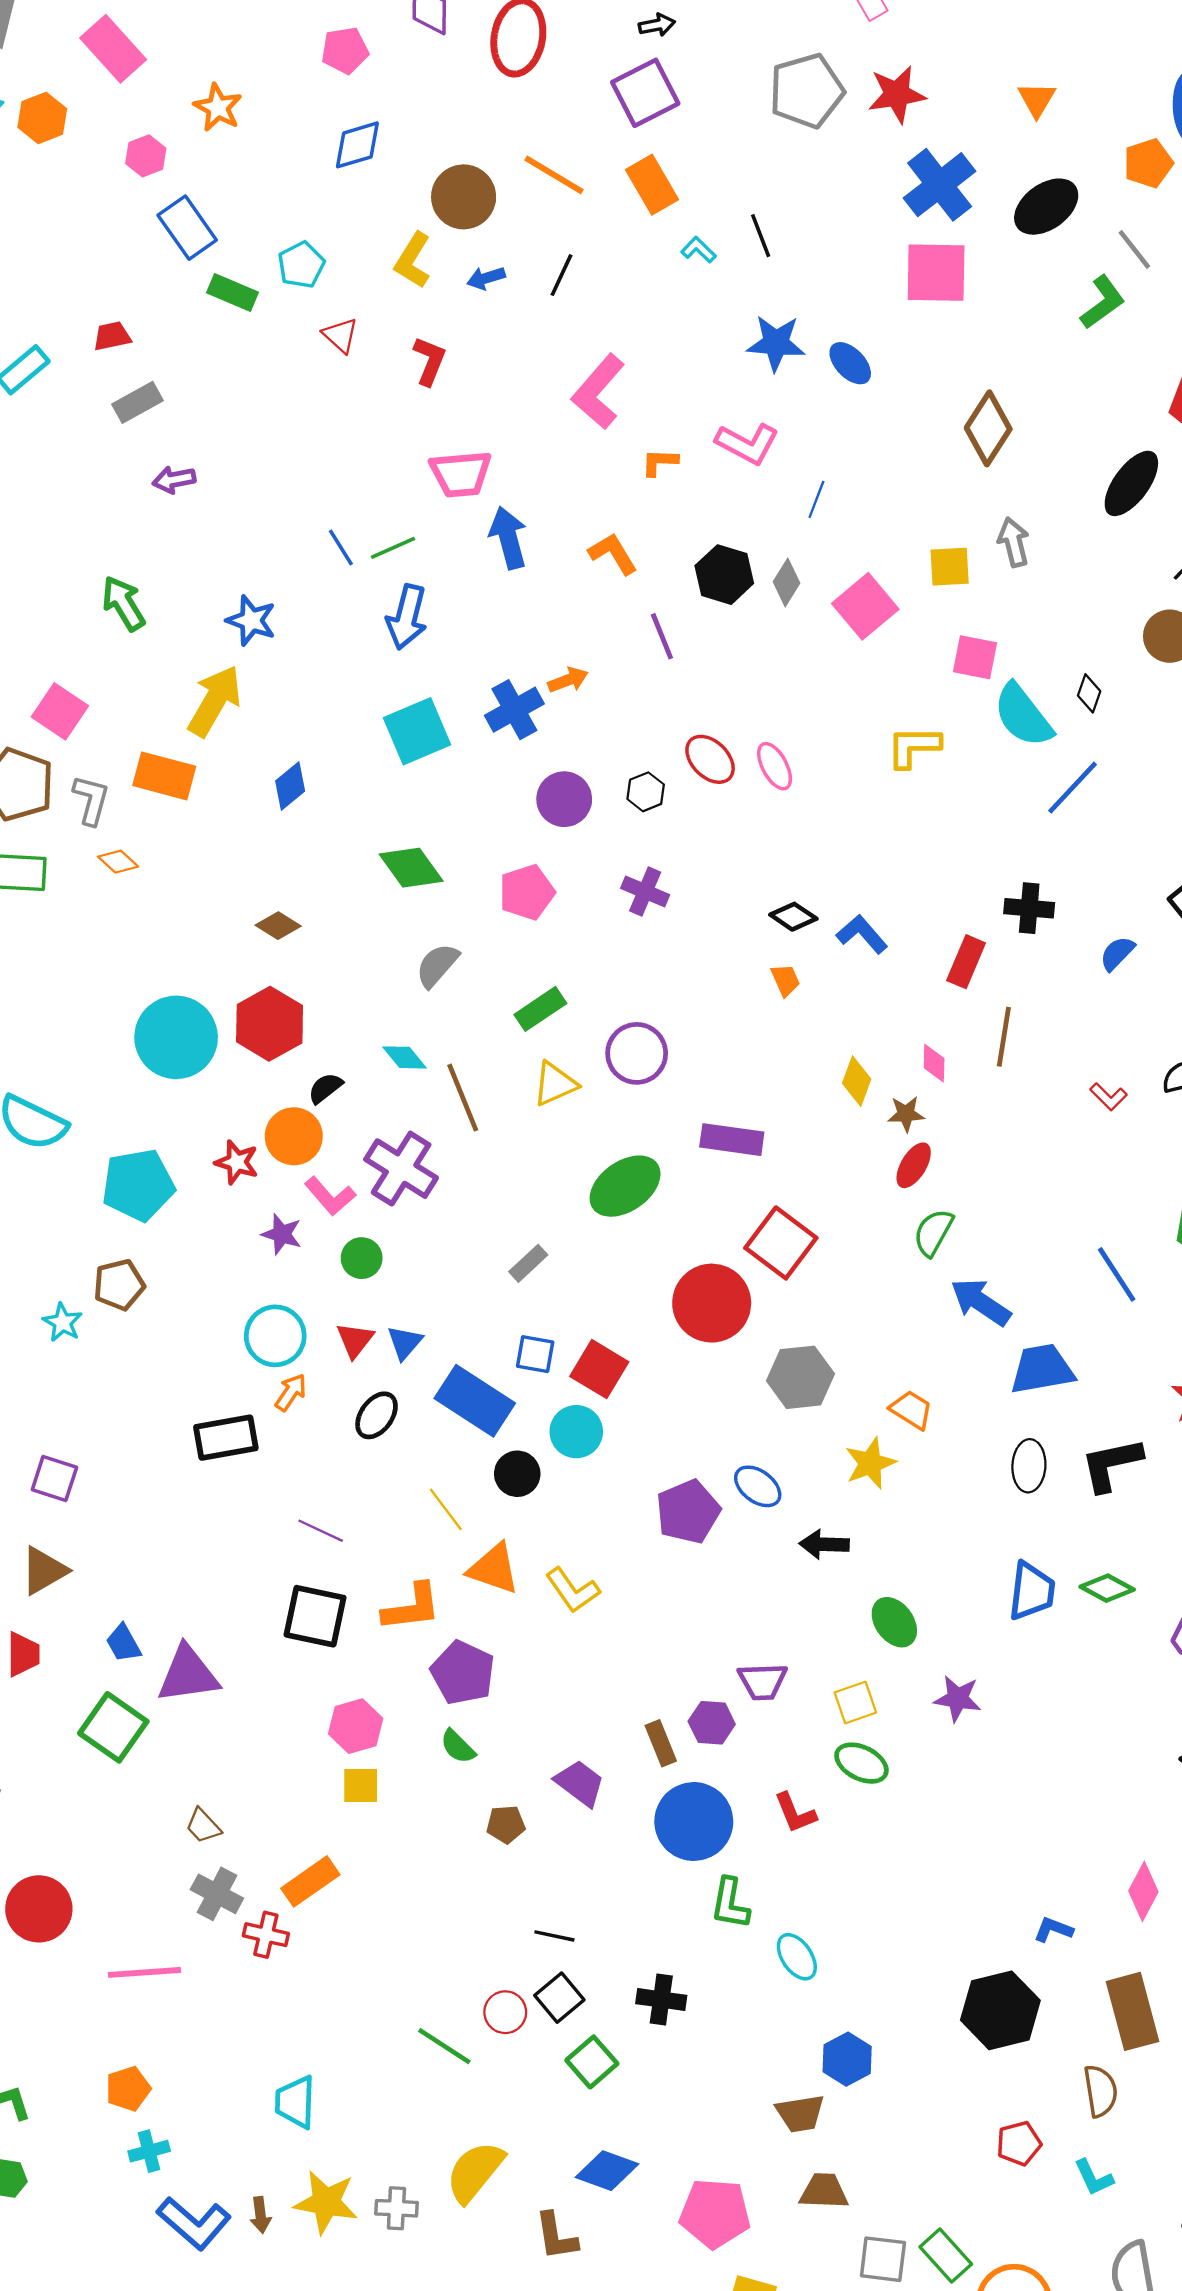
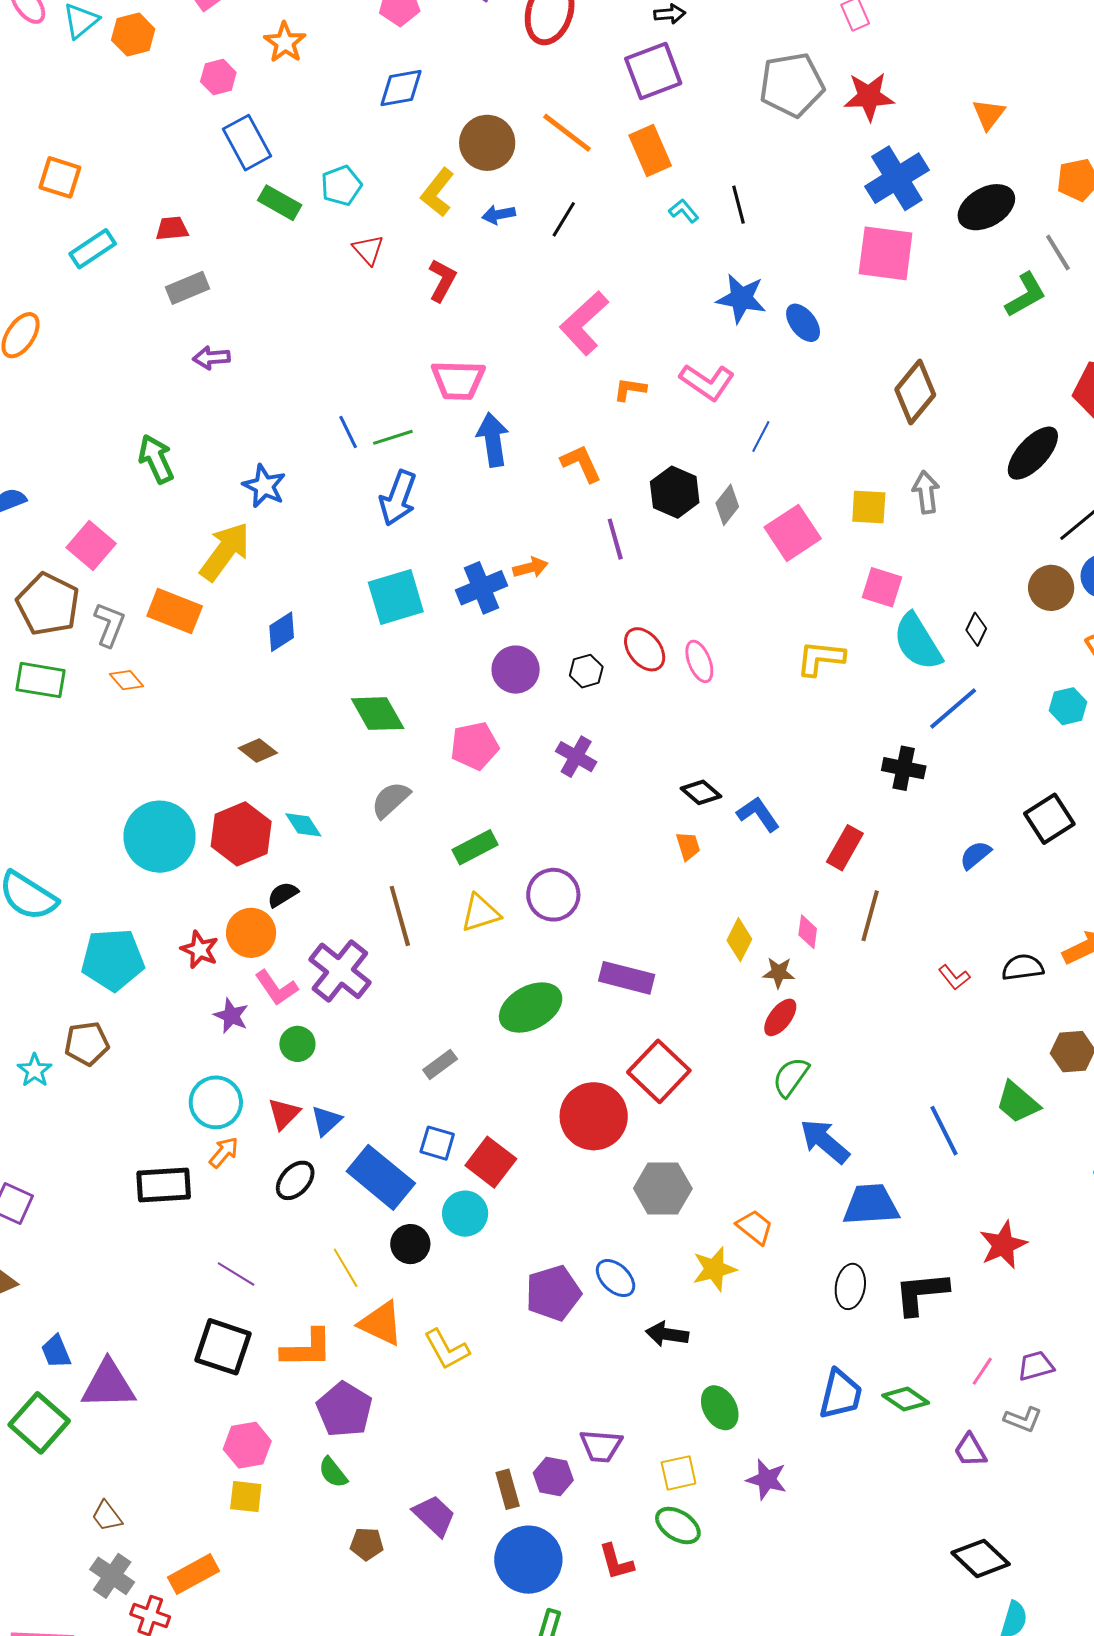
black cross: (1029, 908) -> (904, 768), moved
cyan diamond: (405, 1057) -> (303, 825), moved

